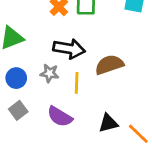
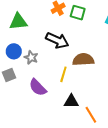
gray star: (49, 73) -> (31, 57), moved
yellow line: (77, 83) -> (63, 74), moved

